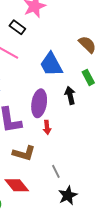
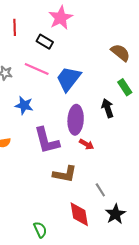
blue trapezoid: (51, 64) -> (69, 79), moved, turned 72
red arrow: (47, 127) -> (86, 144), turned -48
red diamond: (17, 185) -> (79, 214), moved, turned 35

